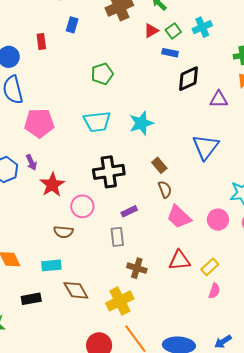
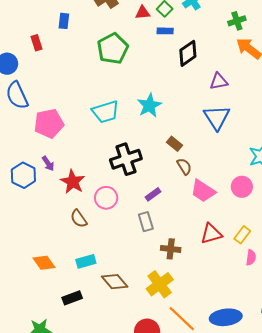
red triangle: (151, 31) -> (143, 13), turned 35
green pentagon: (102, 74) -> (113, 49), moved, size x1.4
purple triangle: (219, 99) -> (219, 81), moved
brown semicircle: (63, 232) -> (79, 219), moved, turned 60

